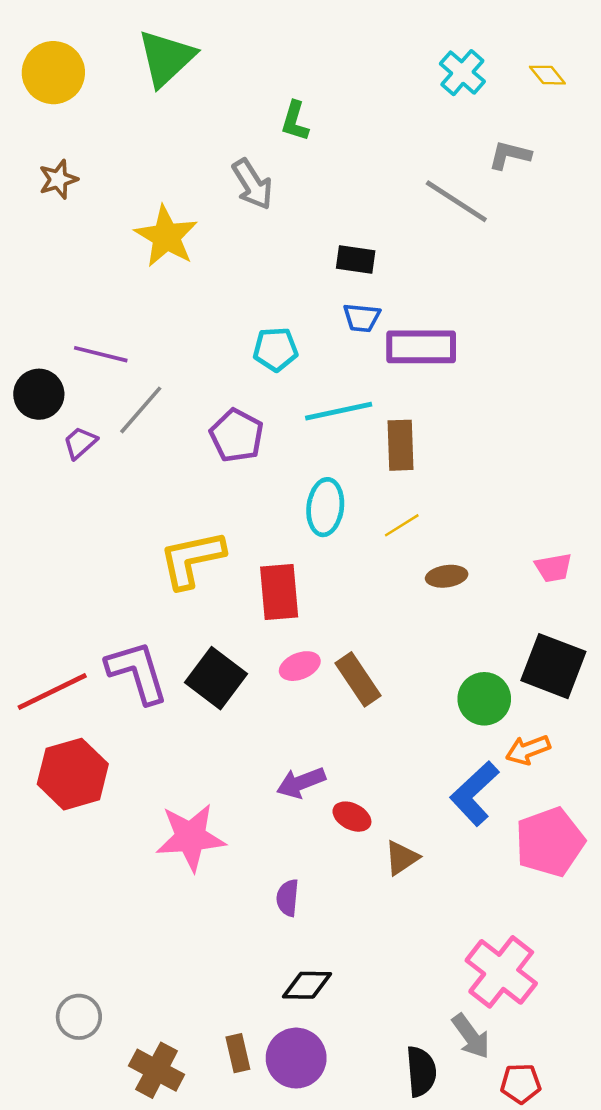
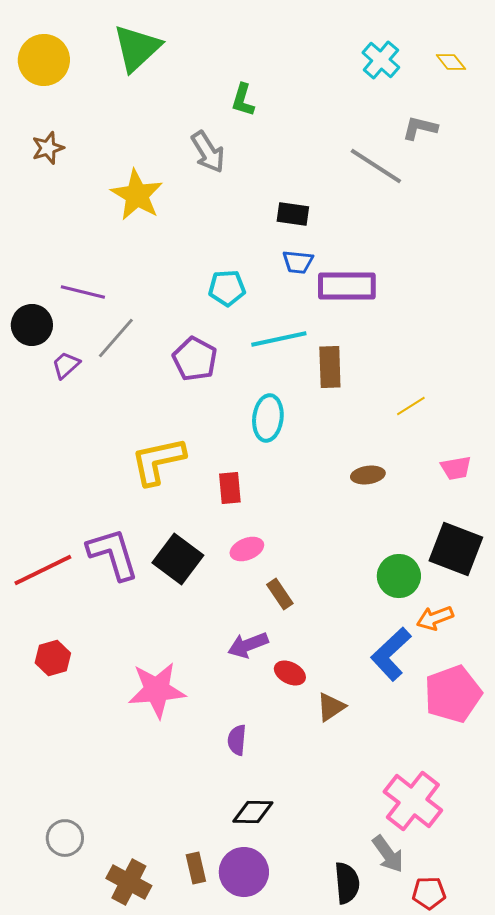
yellow line: (402, 525) -> (411, 406), moved
red rectangle: (279, 592) -> (230, 488), size x0.7
brown rectangle: (358, 679) -> (280, 594), moved, size x0.7
red hexagon: (73, 774) -> (53, 658), moved, size x0.6

